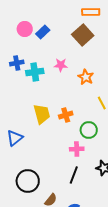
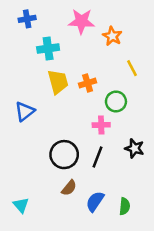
pink star: (61, 65) -> (81, 21), size x1.5
cyan cross: (35, 72) -> (48, 48), moved
black circle: (28, 181) -> (64, 155), moved

